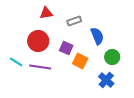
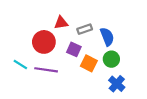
red triangle: (46, 13) -> (61, 23), moved
gray rectangle: (74, 21) -> (85, 29), moved
green circle: (112, 57) -> (111, 59), moved

